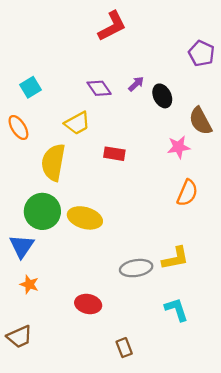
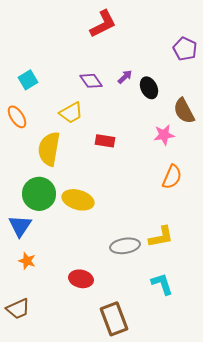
brown rectangle: (124, 348) -> (114, 319), size x1.8

